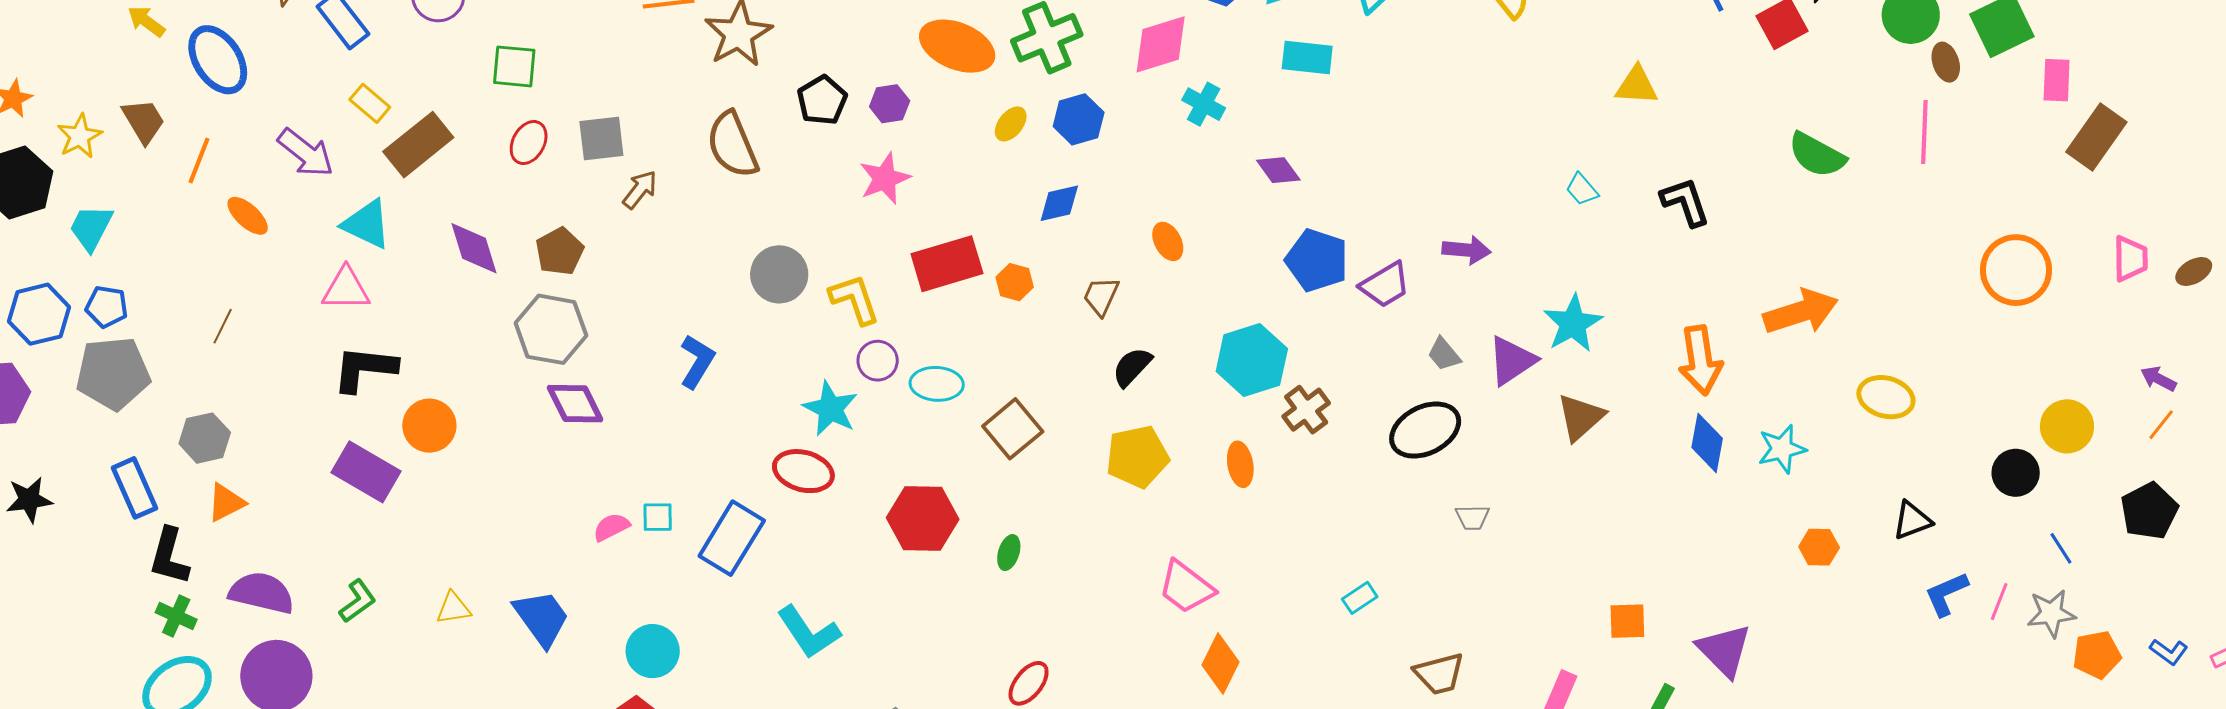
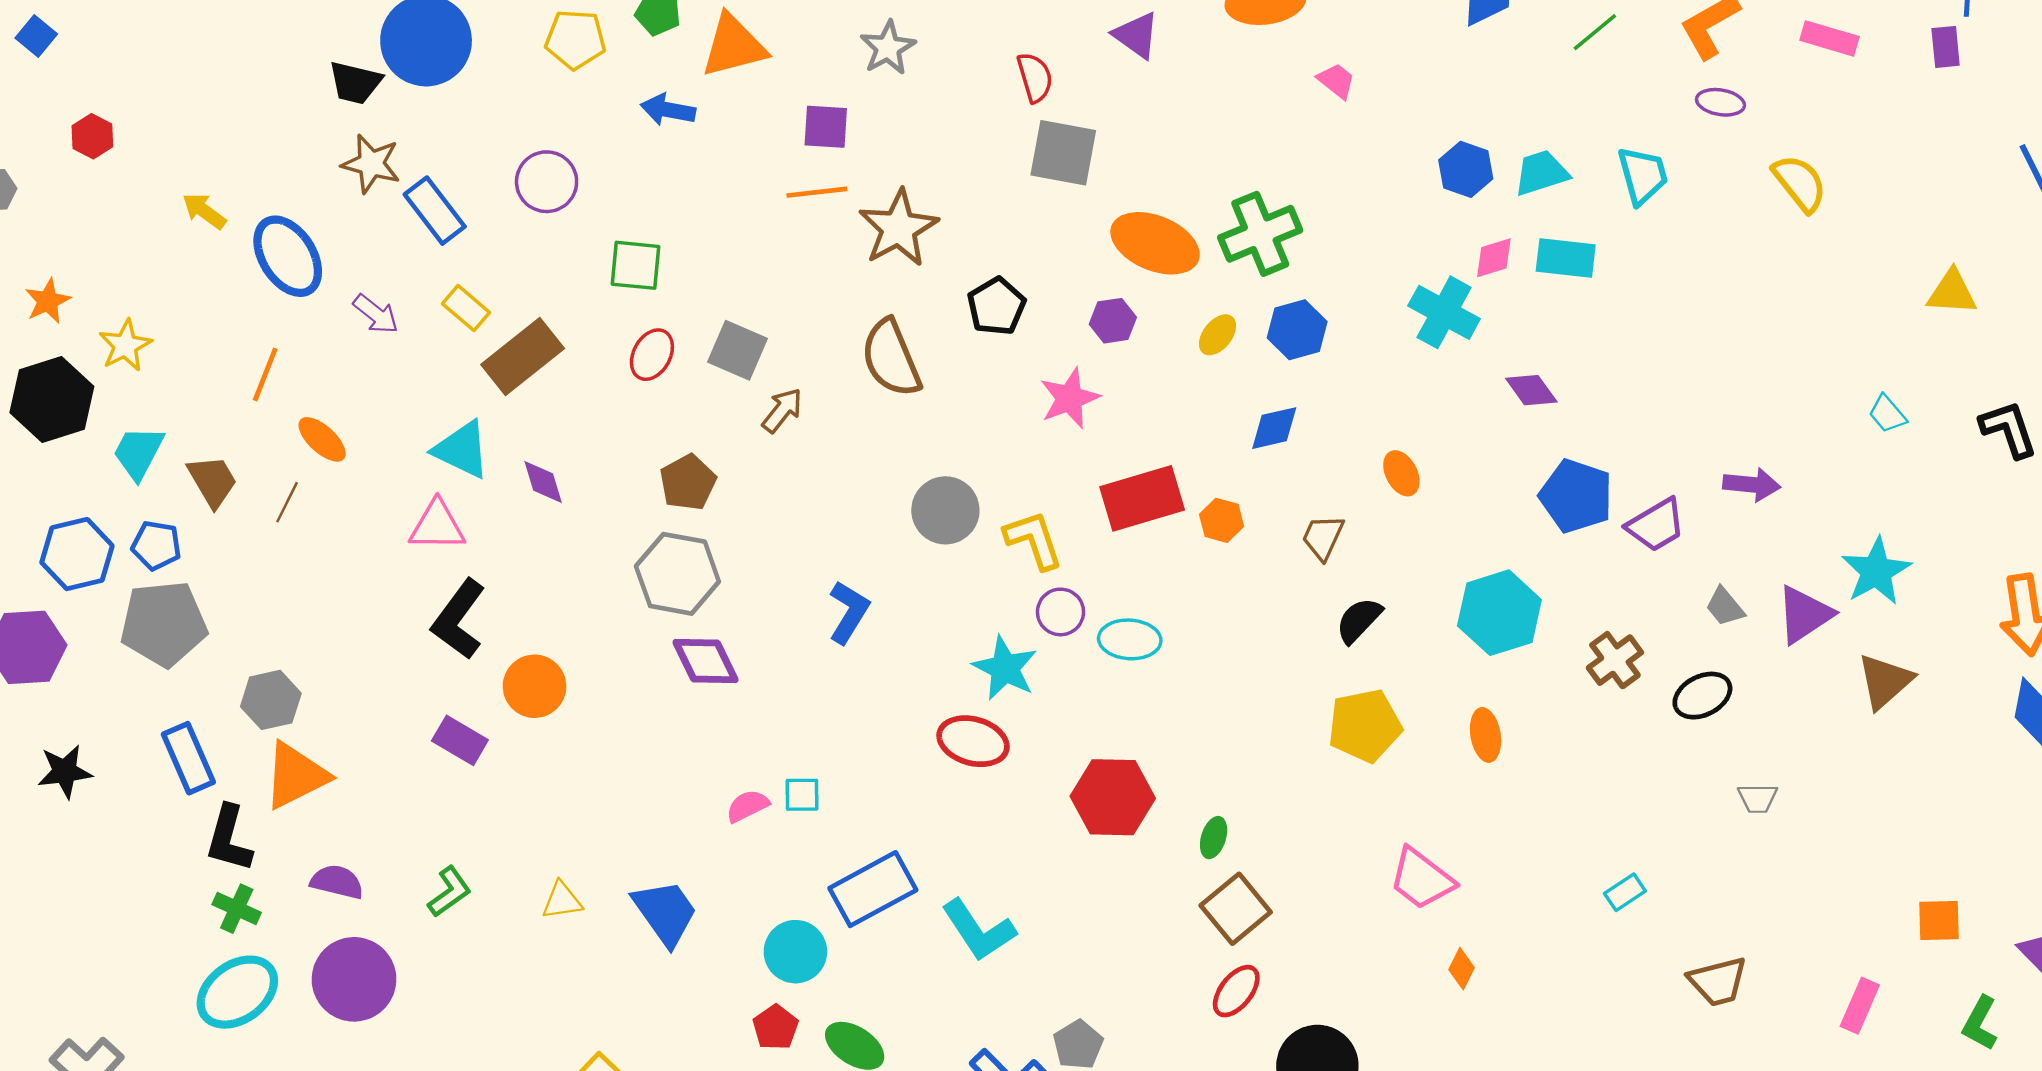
pink diamond: (1161, 44) -> (1494, 258), moved, size x0.6
purple hexagon: (890, 104) -> (1113, 321), moved
cyan cross: (1204, 104) -> (1444, 312), size x1.4
brown trapezoid: (143, 121) -> (212, 481), moved
gray square: (601, 139) -> (738, 350), turned 30
purple arrow: (306, 153) -> (376, 314), moved, size x0.7
purple diamond: (474, 248) -> (543, 482), moved, size x0.7
brown line: (223, 326) -> (287, 502), moved
black L-shape: (365, 369) -> (459, 619), turned -60
brown cross: (1306, 410) -> (1615, 660), moved
brown square: (1013, 429) -> (1236, 909), moved
black ellipse: (1425, 430) -> (1702, 696), size x0.7
purple rectangle: (366, 472) -> (460, 740), size x0.7
orange triangle: (226, 503) -> (296, 776), size x1.5
blue rectangle: (732, 538) -> (873, 889), moved, turned 30
purple semicircle: (262, 593) -> (337, 882), size x0.7
orange diamond: (1221, 664) -> (1462, 969), size x0.6

